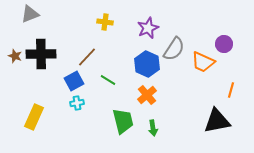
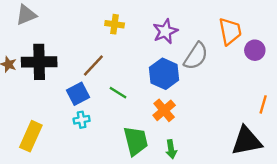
orange trapezoid: (203, 62) -> (230, 31), moved, turned -125

